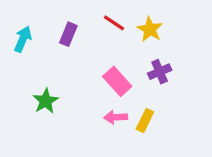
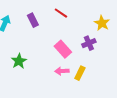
yellow star: (150, 29) -> (102, 23), moved
purple rectangle: (68, 34) -> (33, 20), turned -48

